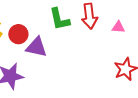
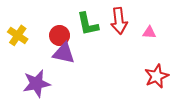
red circle: (18, 34) -> (60, 35), moved

